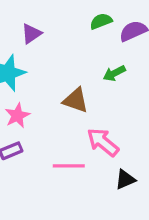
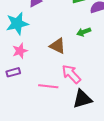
black triangle: (125, 179) -> (82, 99), size x1.5

